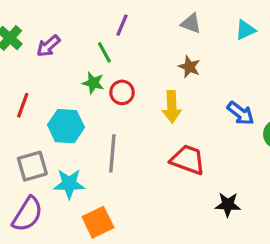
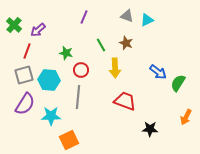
cyan triangle: (245, 30) -> (147, 20), moved
green line: (104, 52) -> (101, 45), moved
red circle: (122, 92) -> (81, 70), moved
red line: (23, 105) -> (27, 51), moved
gray square: (32, 166) -> (24, 75), moved
purple semicircle: (27, 214) -> (25, 104), moved

